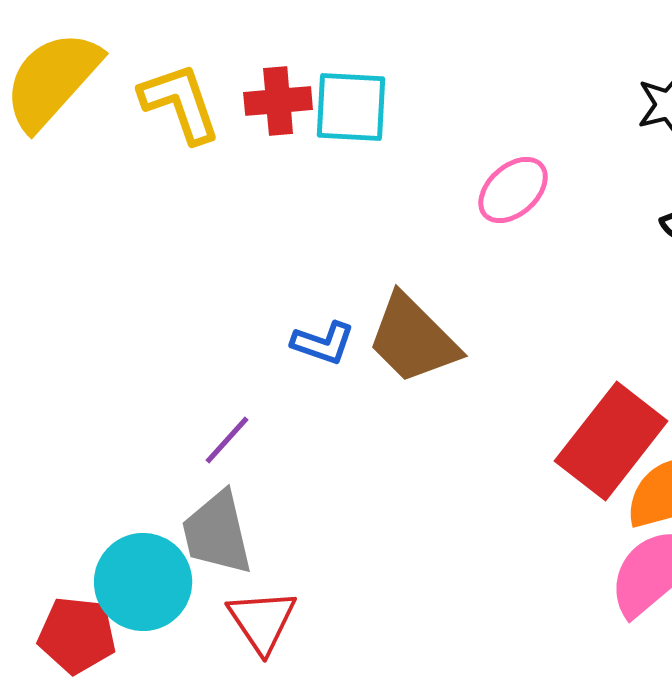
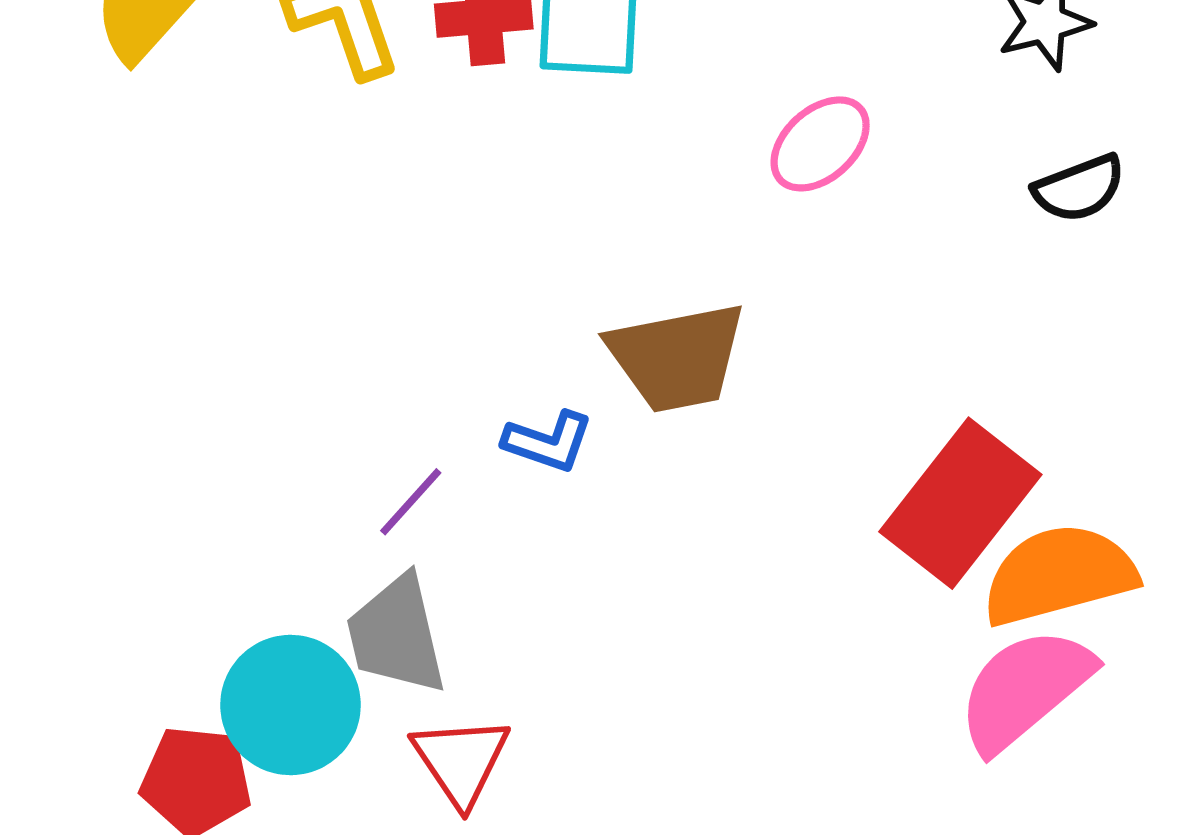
brown trapezoid: (413, 339) -> (677, 357), turned -56
blue L-shape: (323, 343) -> (548, 442), moved

